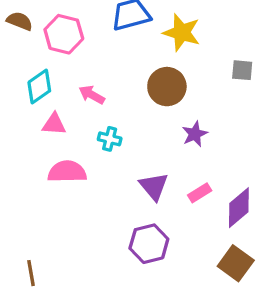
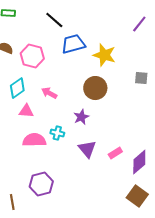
purple star: (195, 134) -> (81, 117), moved
cyan cross: (110, 139) -> (57, 133), moved
purple hexagon: (149, 244) -> (41, 184), moved

